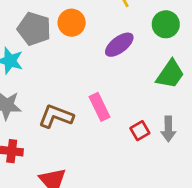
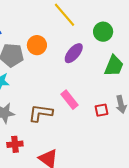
red square: (140, 131) -> (101, 110), turned 32

